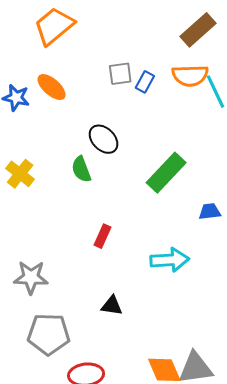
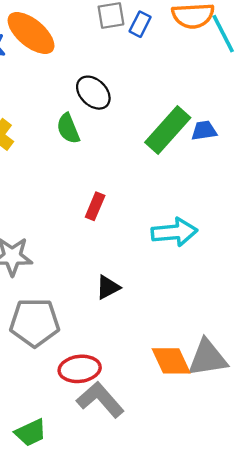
orange ellipse: (52, 87) -> (31, 33), size x1.4
blue trapezoid: (210, 211) -> (204, 131), moved
black triangle: (112, 306) -> (108, 287), turned -35

